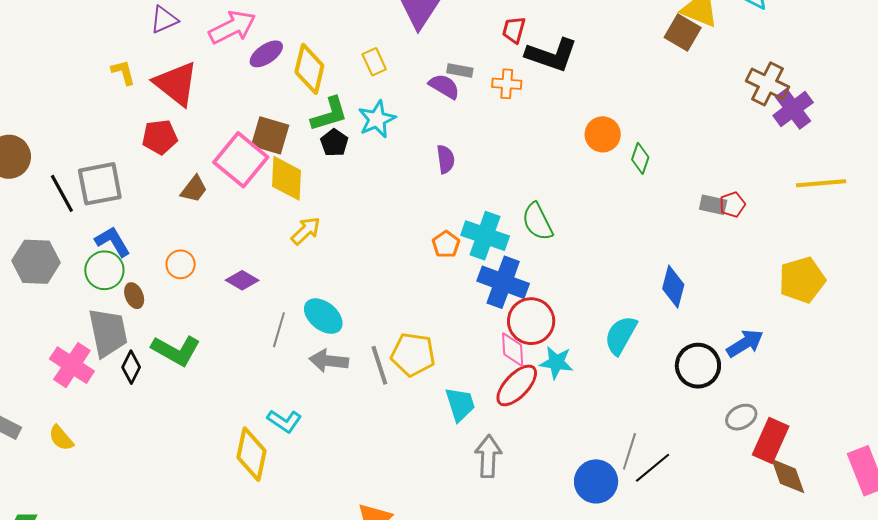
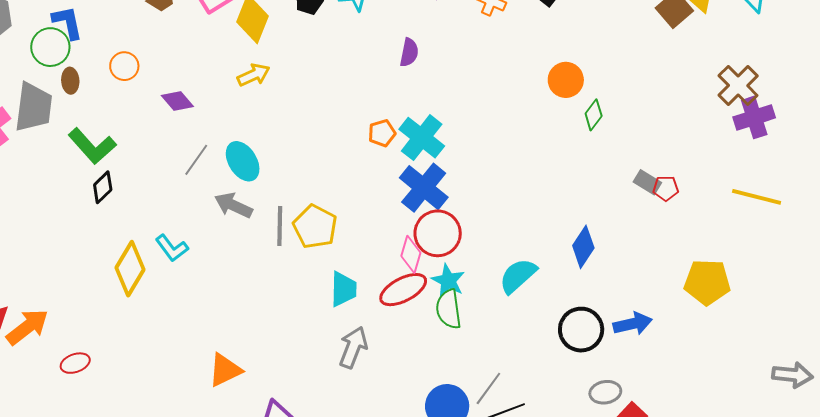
green semicircle: (537, 222) -> (449, 309), moved
black diamond: (131, 367) -> (103, 187), moved

